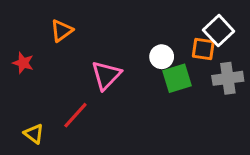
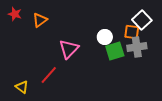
red star: (23, 63) -> (15, 14), moved
gray cross: (228, 78) -> (137, 47), moved

